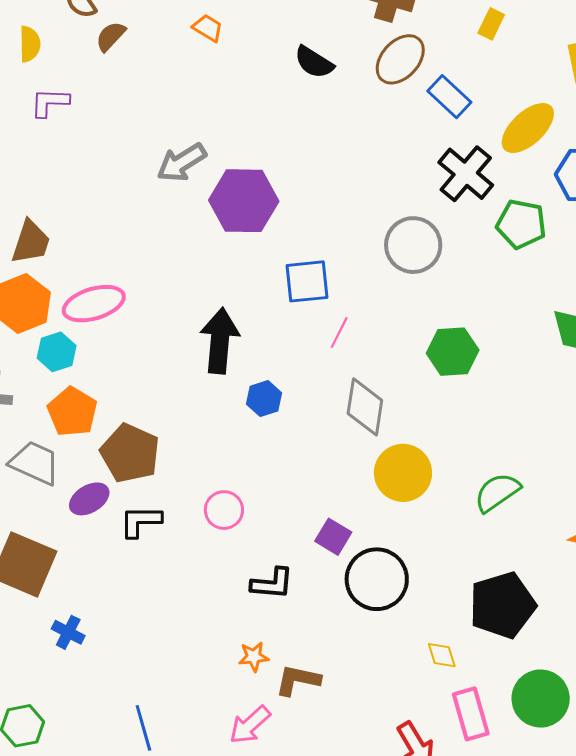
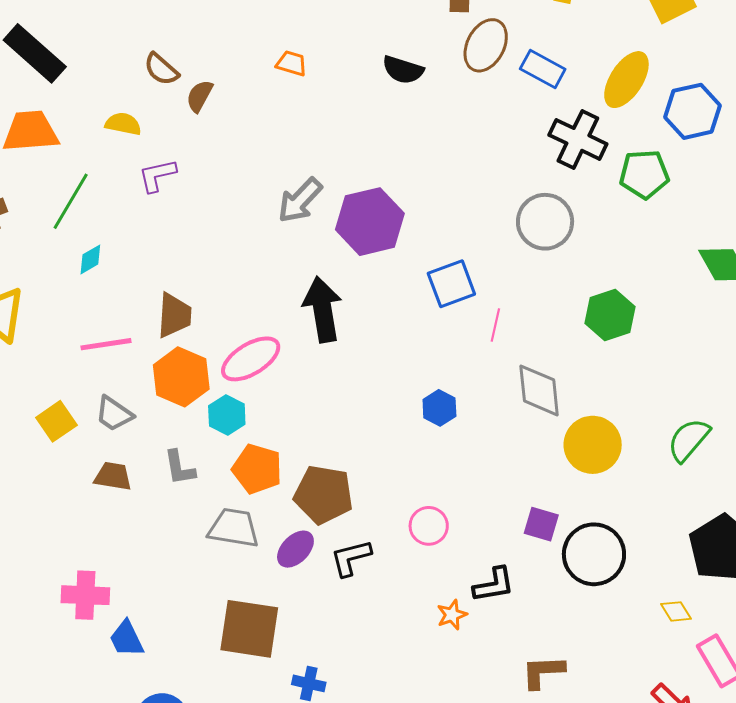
yellow semicircle: (30, 44) -> (123, 124), turned -63
black arrow: (220, 341) -> (323, 309), moved
orange star: (254, 657) -> (452, 615), moved

